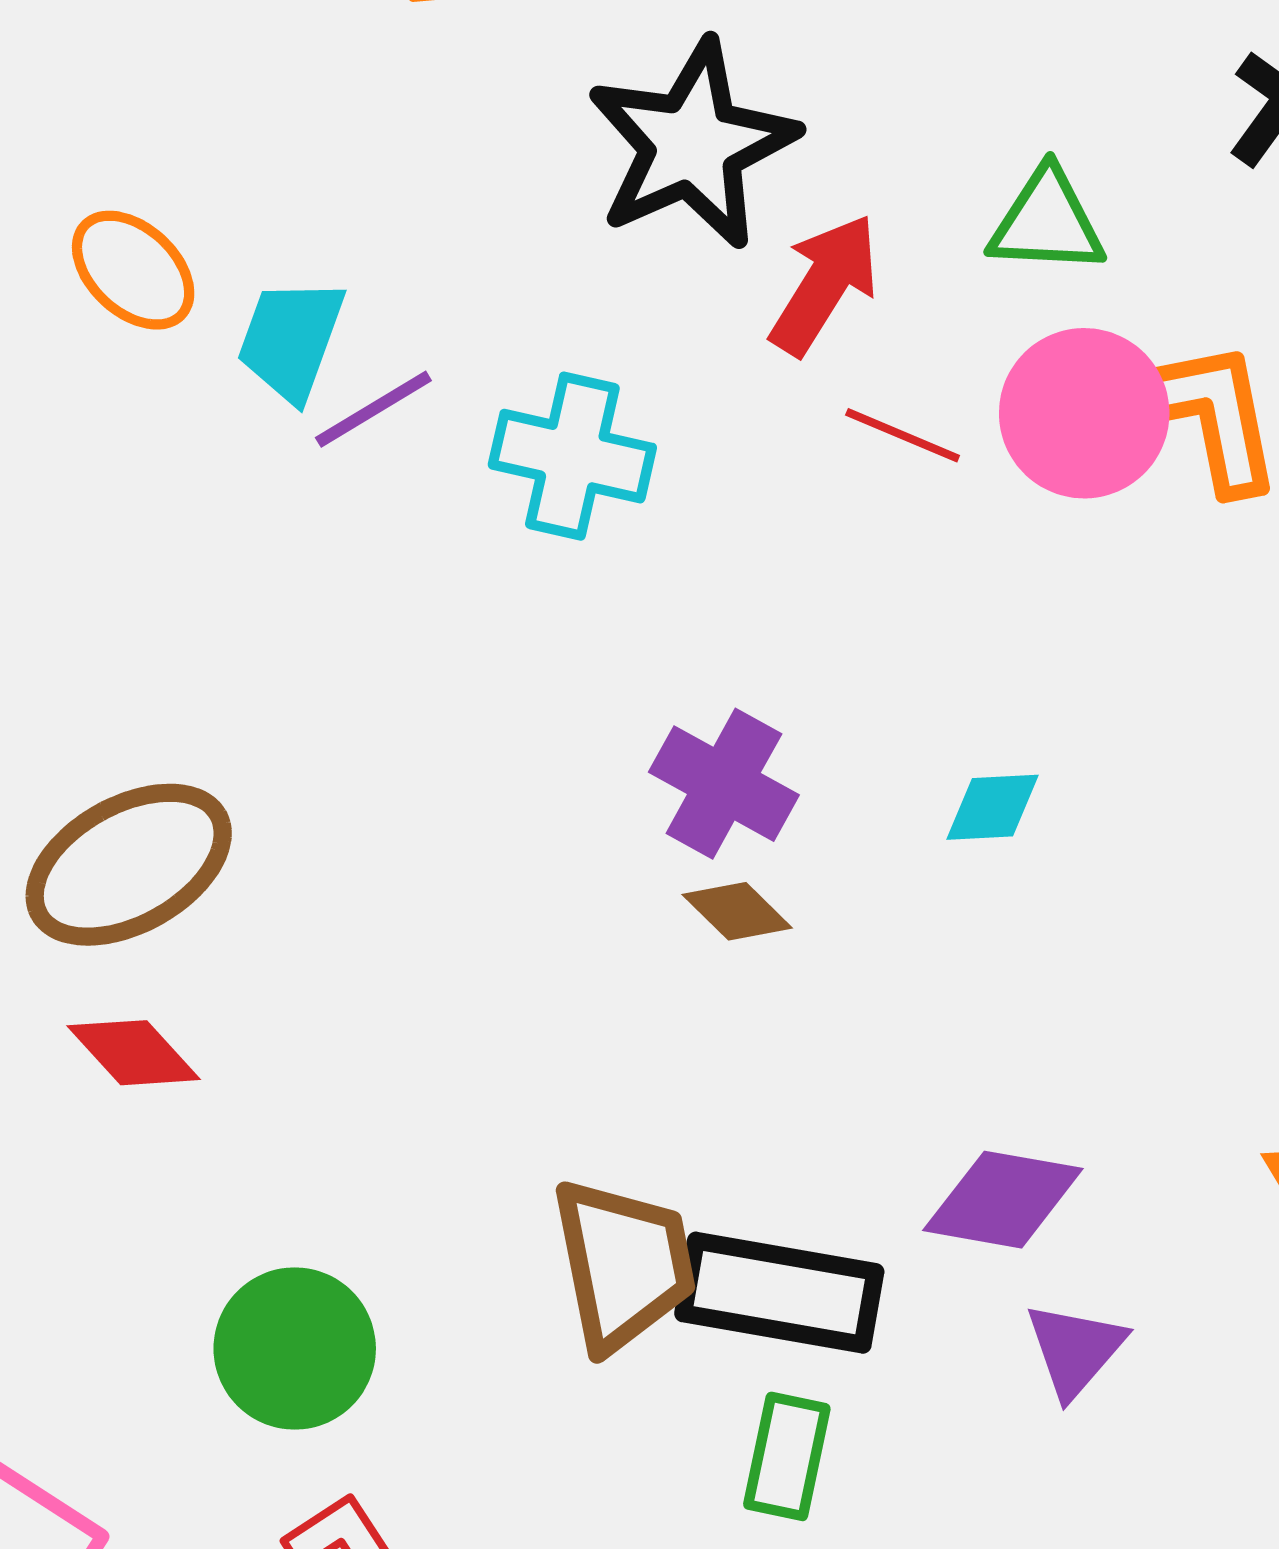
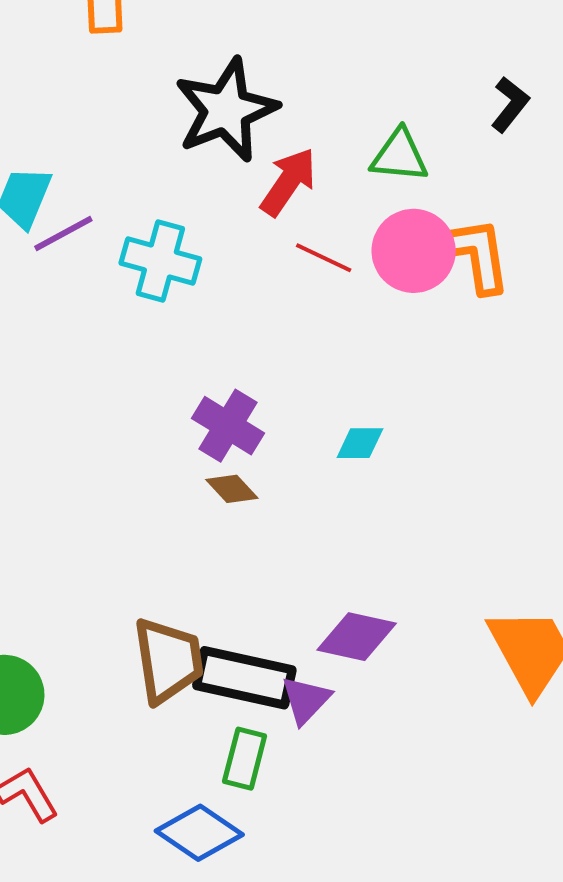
purple triangle: (1075, 1350) -> (306, 700), moved

